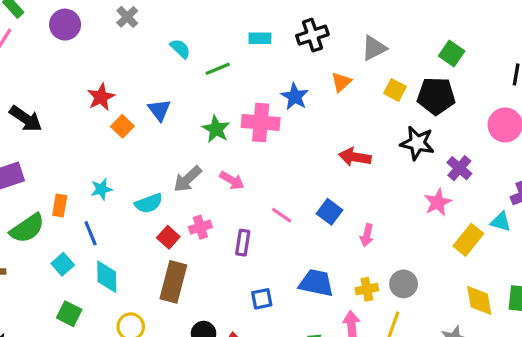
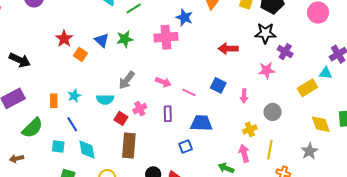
green star: (216, 129) -> (125, 39), moved, turned -30
purple cross: (459, 168) -> (285, 52), moved
pink arrow: (232, 180) -> (163, 82), moved
pink star: (438, 202) -> (267, 70), moved, turned 30
cyan semicircle: (149, 203) -> (105, 99), turned 30
orange rectangle: (60, 205) -> (54, 101), moved
yellow rectangle: (468, 240) -> (307, 88), turned 30
cyan square: (63, 264) -> (58, 146), turned -32
blue trapezoid: (316, 283) -> (201, 123), moved
gray circle: (404, 284) -> (273, 112), moved

